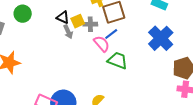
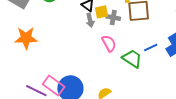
blue line: (111, 34) -> (151, 48), moved
pink semicircle: (102, 44) -> (109, 43), moved

